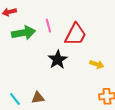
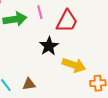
yellow arrow: (97, 64) -> (74, 65), moved, size x1.6

